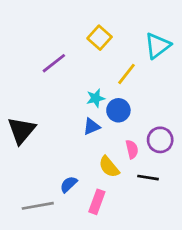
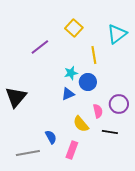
yellow line: (127, 74) -> (94, 55), turned -48
blue semicircle: (69, 184) -> (51, 137), turned 104

